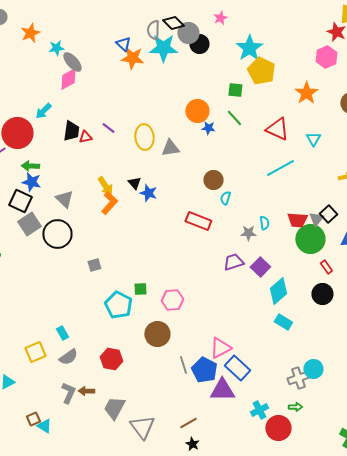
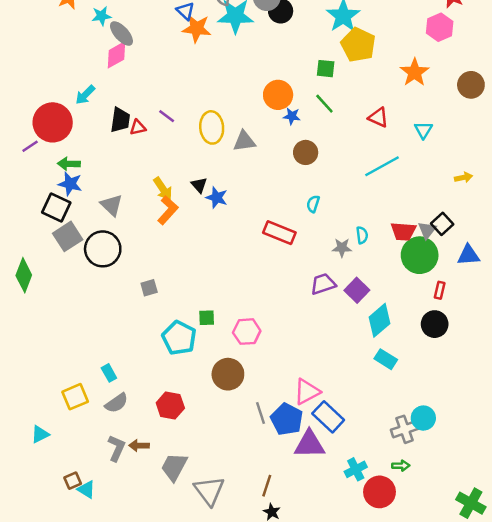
red triangle: (277, 129) -> (378, 117), size x0.7
brown circle: (213, 180) -> (306, 152), moved
red rectangle: (326, 267) -> (440, 290), turned 48
brown line: (188, 423) -> (267, 486), turned -42

